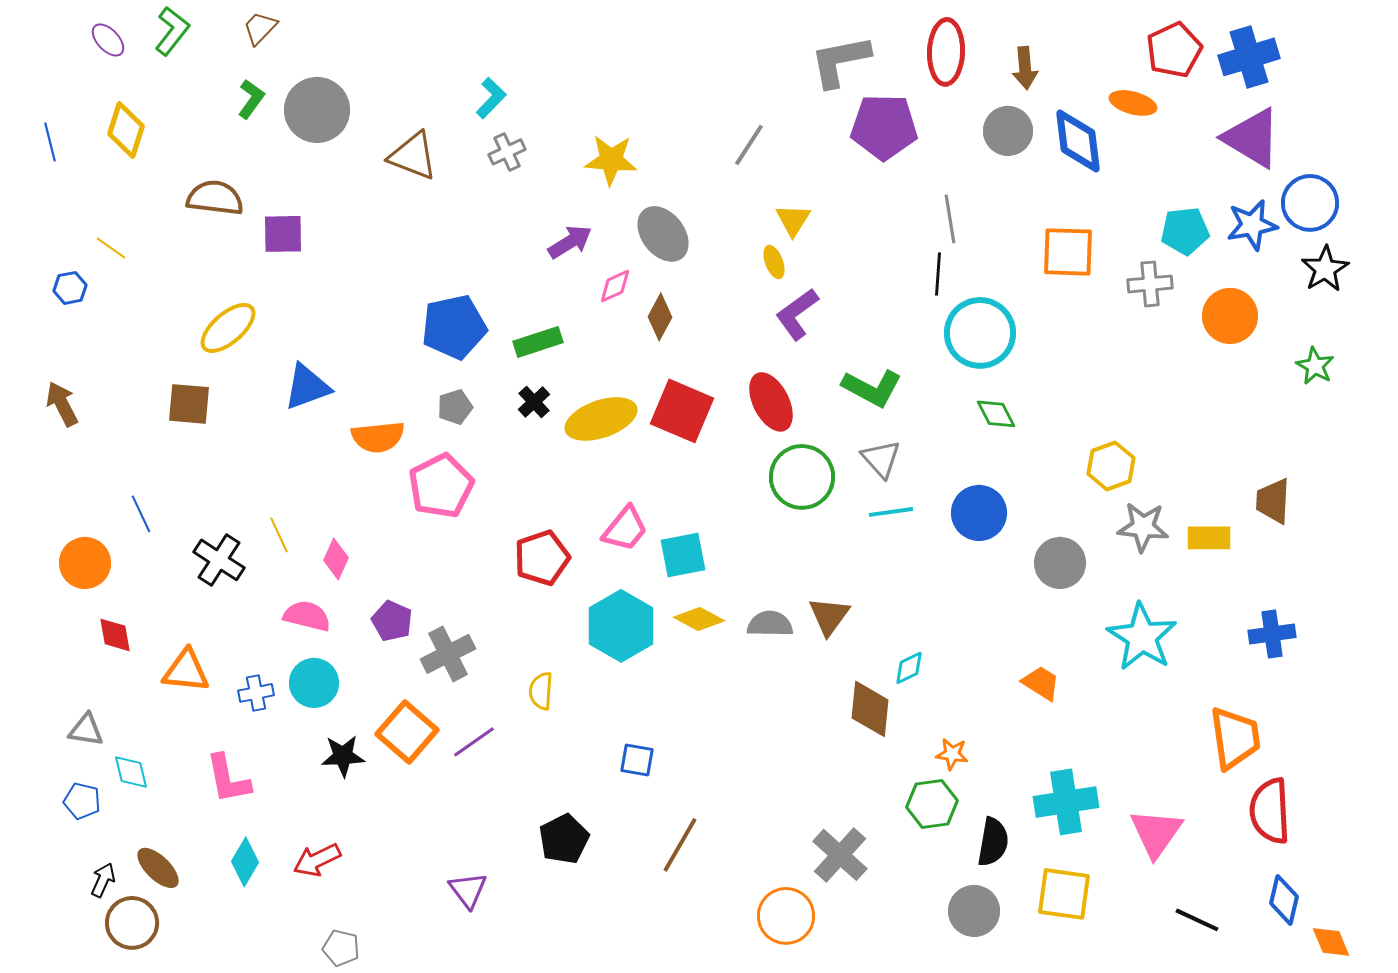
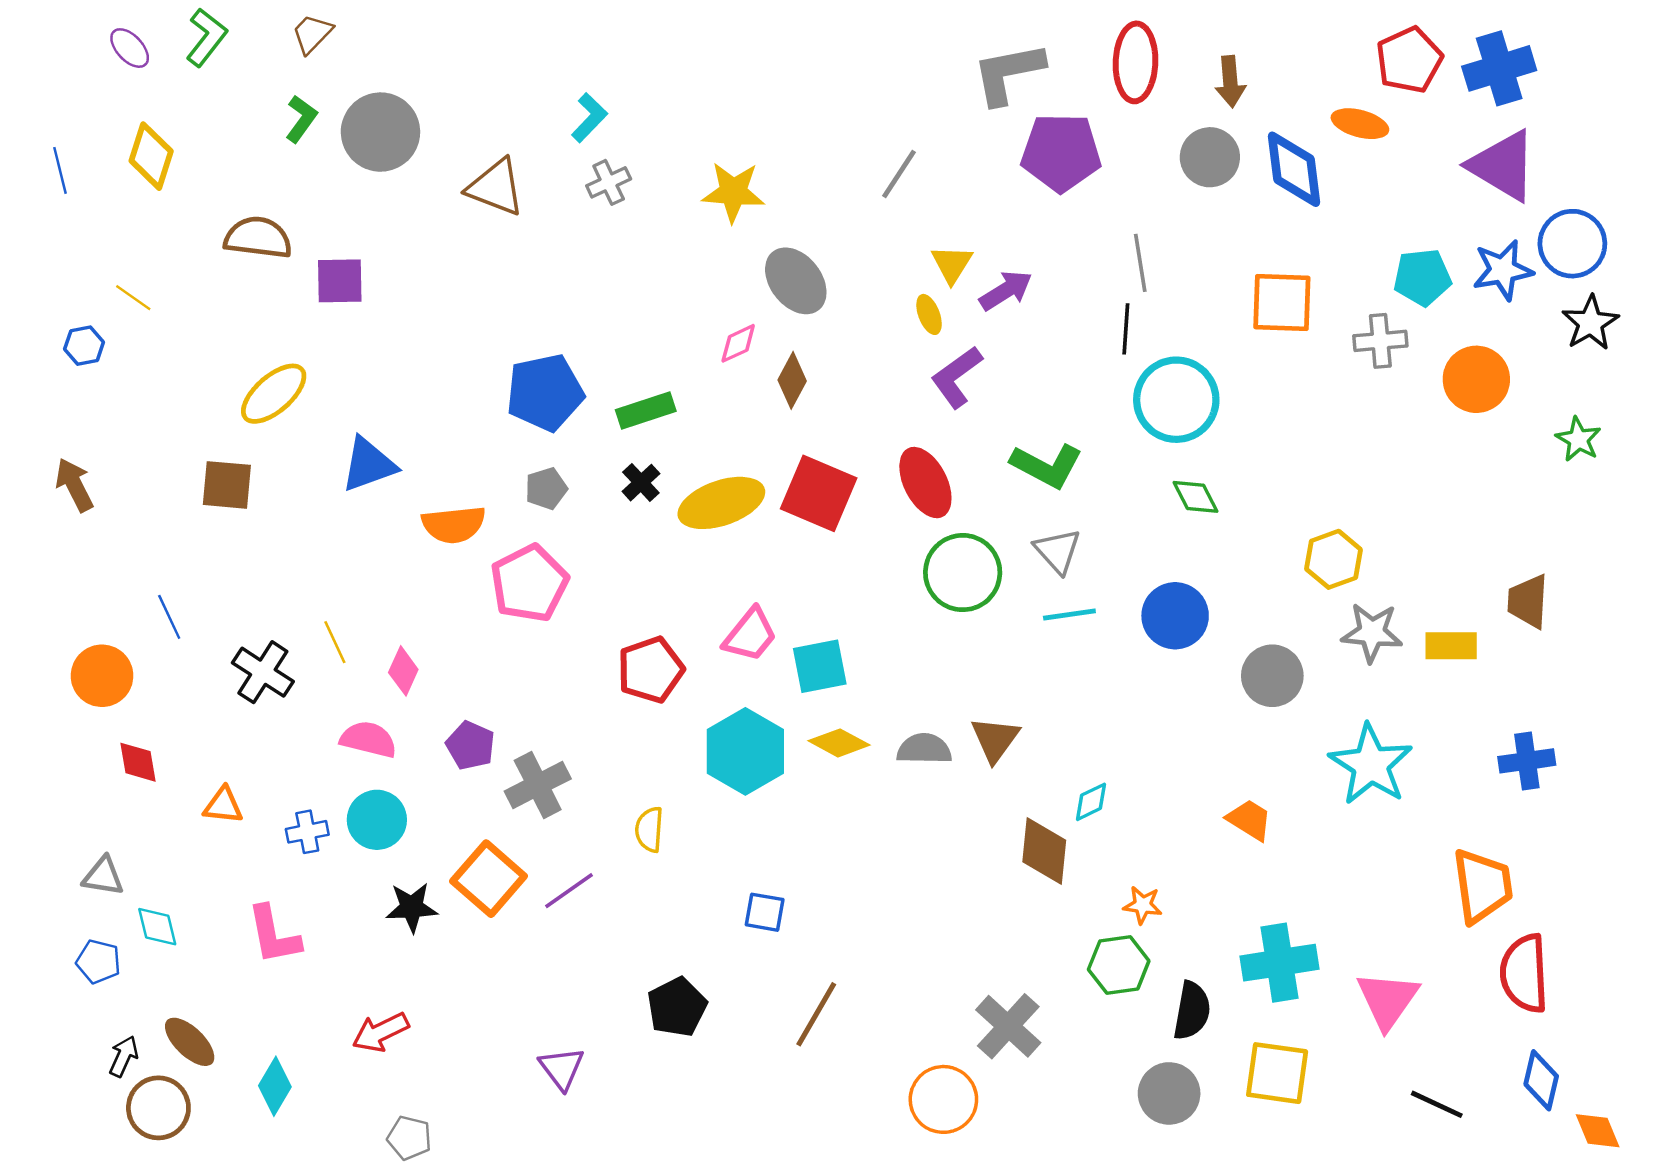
purple arrow: (570, 242) -> (1006, 290), moved
orange triangle: (186, 671) -> (223, 805), size x0.7
cyan diamond: (245, 862) -> (275, 1086), moved

